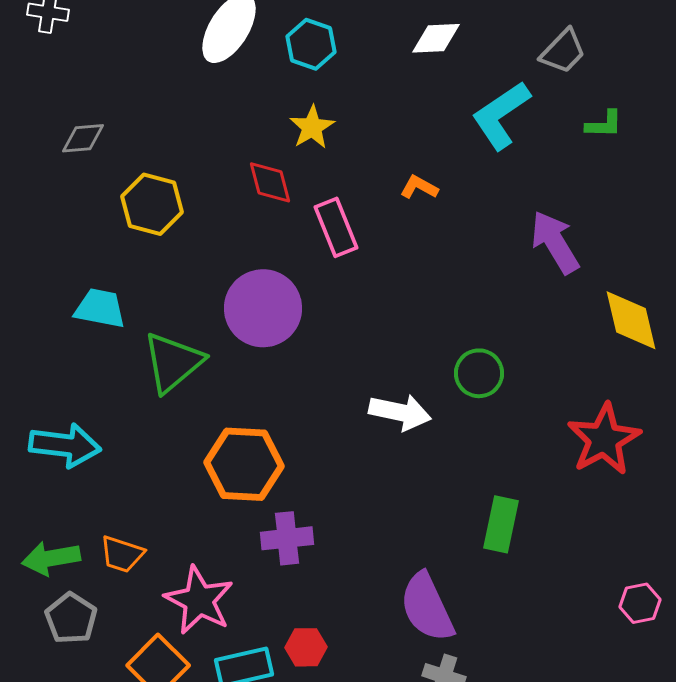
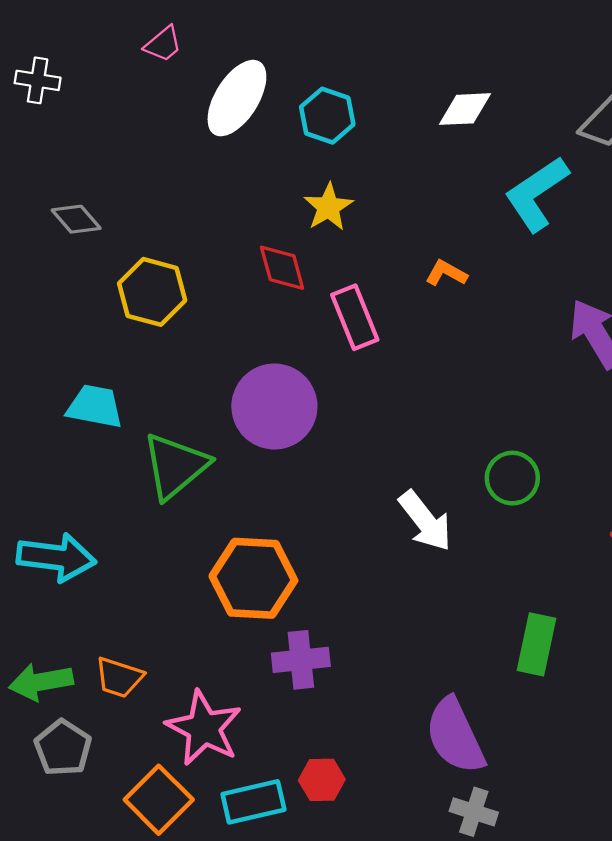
gray diamond: (83, 138) -> (76, 219), turned 54
white arrow: (400, 412) -> (425, 521), turned 40

